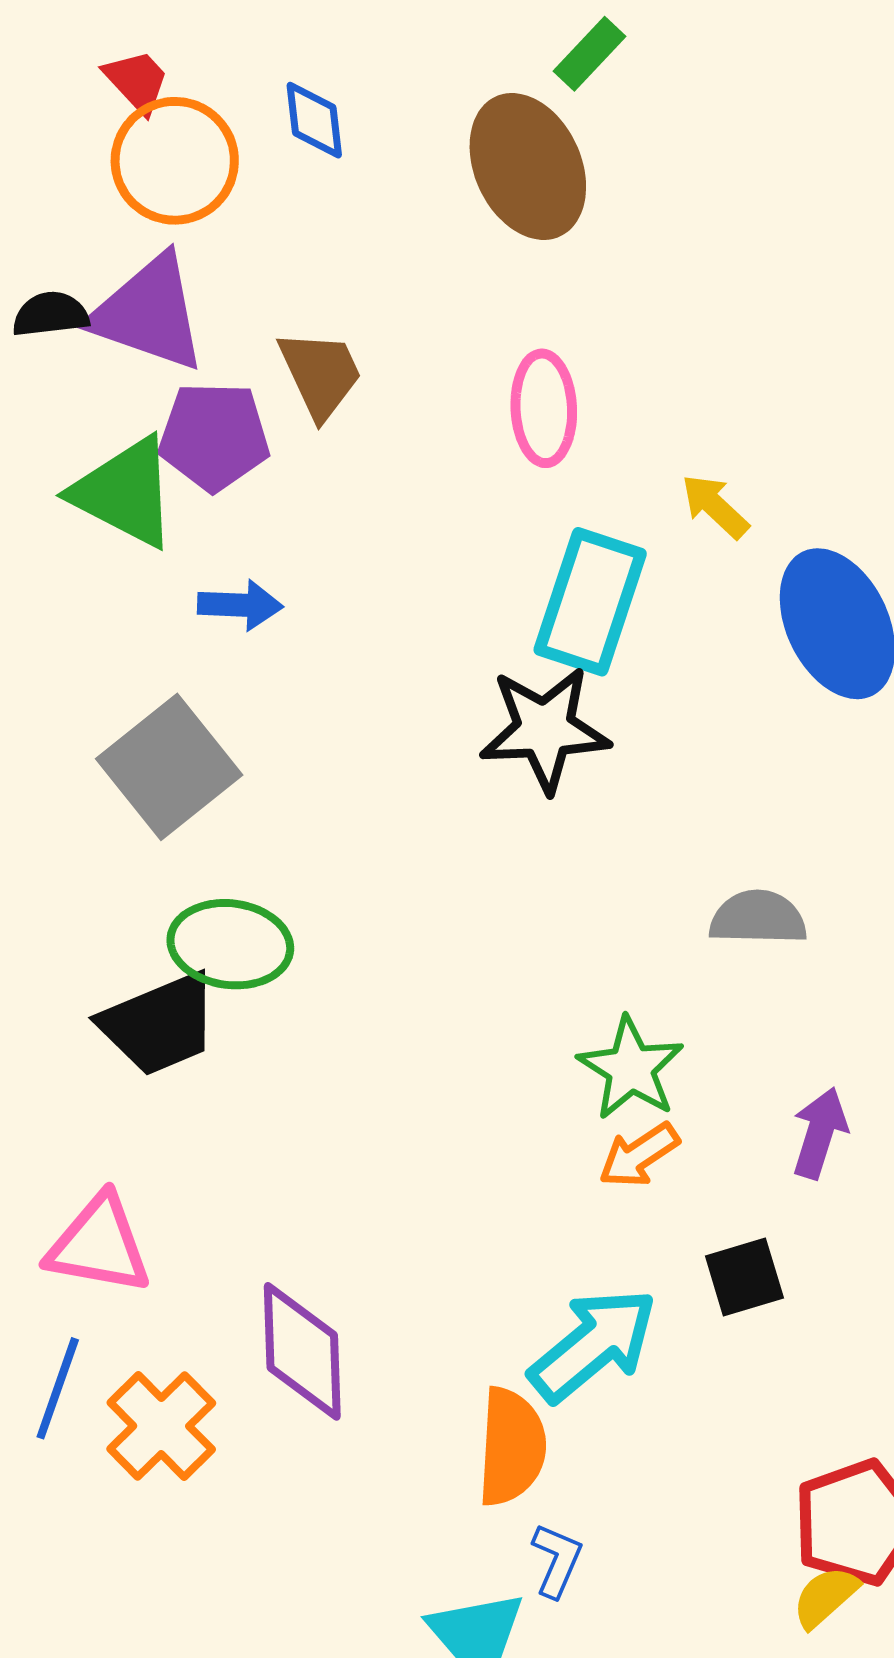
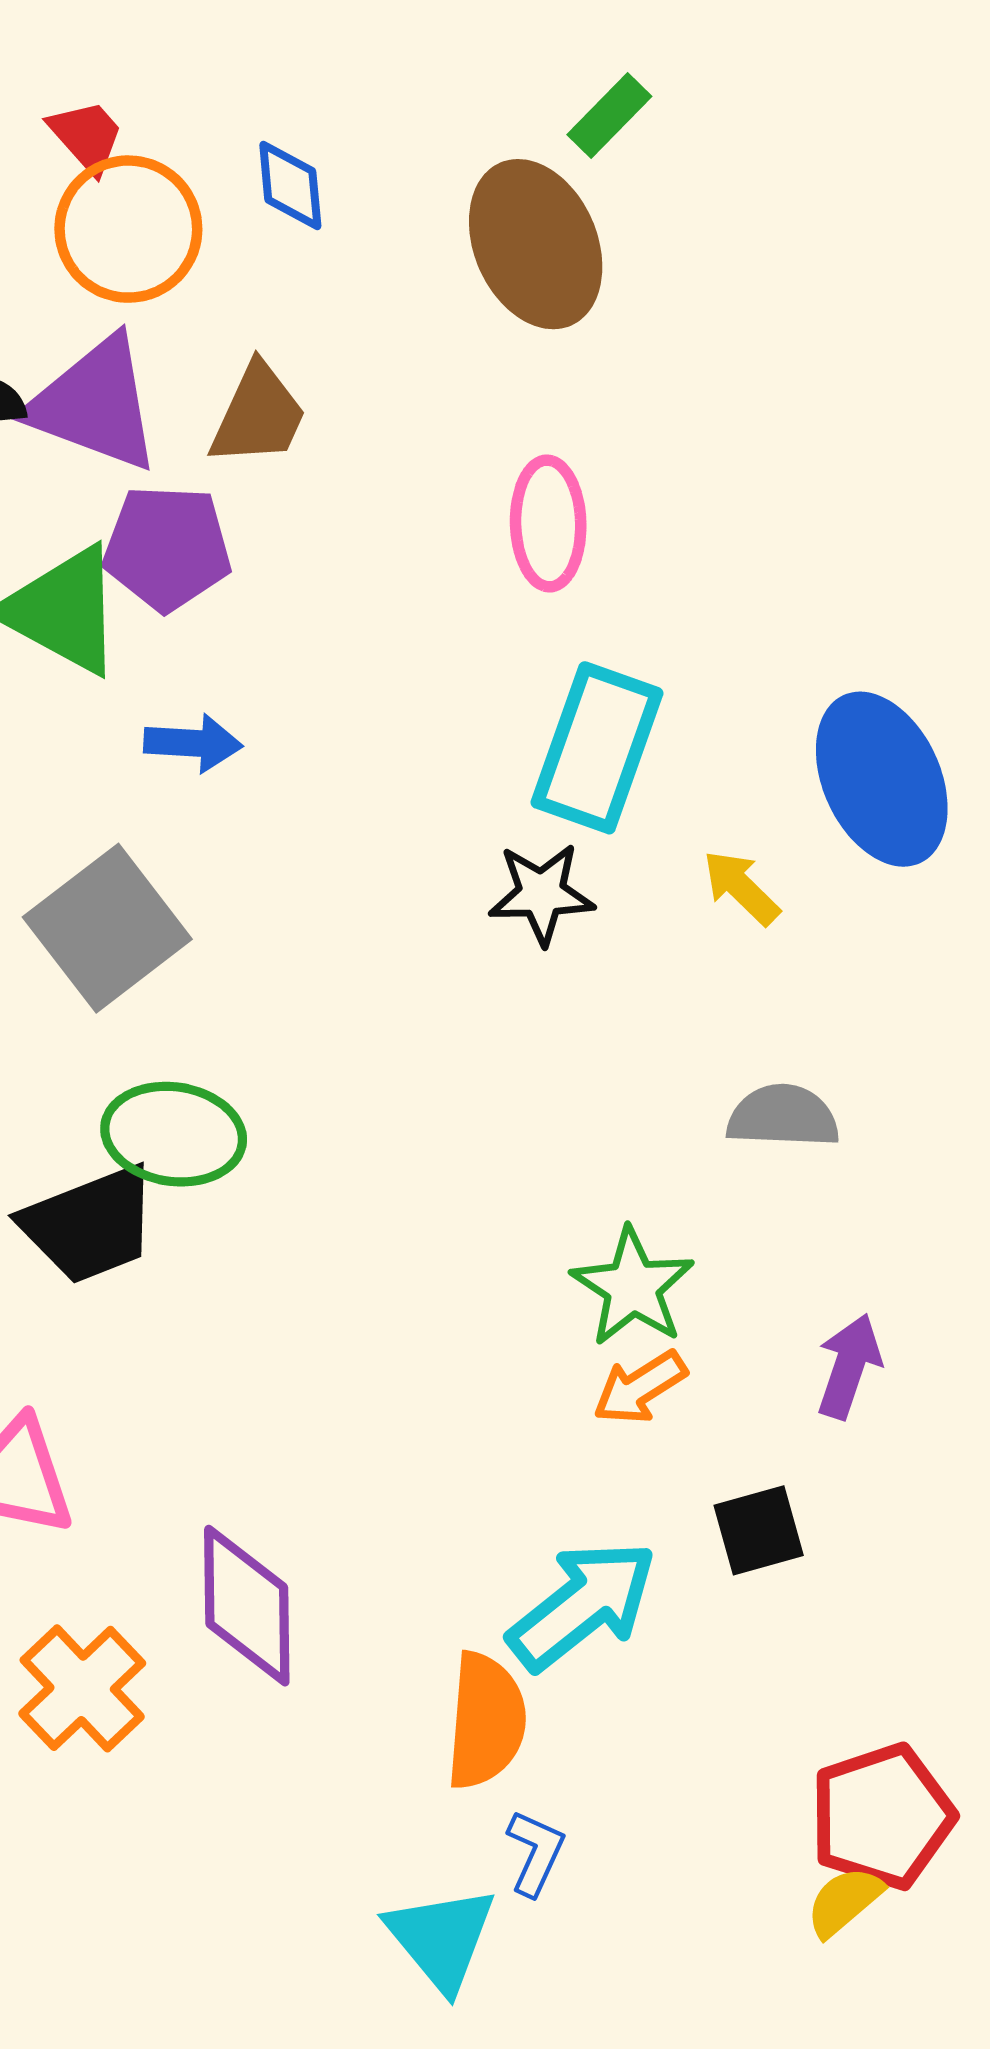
brown trapezoid: (320, 374) -> (258, 415), moved, turned 48
yellow arrow: (715, 506) -> (741, 888), moved
black star: (545, 729) -> (541, 894), size x0.7

